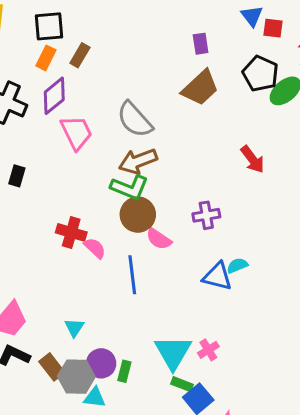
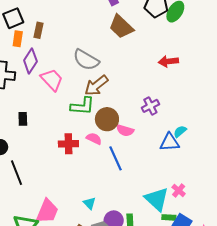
brown trapezoid: (200, 88) -> (121, 27), turned 104
red arrow: (253, 159) -> (168, 61), turned 138
green L-shape: (130, 187) -> (83, 106), moved
pink semicircle: (95, 248) -> (94, 139), moved

